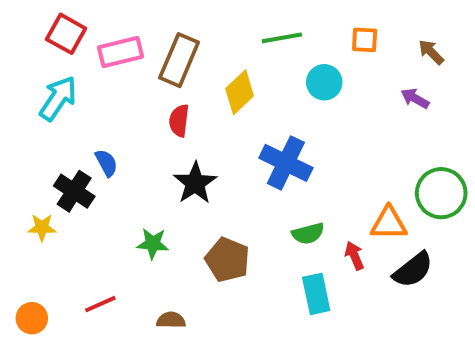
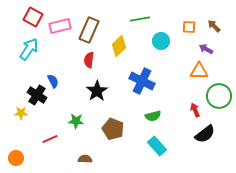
orange square: (365, 40) -> (189, 27), moved
orange triangle: (389, 223) -> (199, 71), moved
red arrow: (354, 256) -> (195, 110), moved
cyan rectangle: (316, 294) -> (157, 146), turned -30
red line: (100, 304) -> (50, 139), moved

